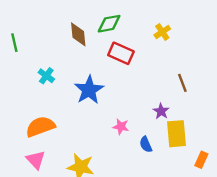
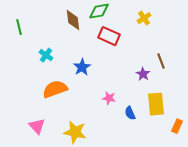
blue star: (89, 90) -> (82, 67), size x0.7
purple star: (161, 111) -> (143, 74), moved
orange semicircle: (40, 127) -> (55, 89), moved

